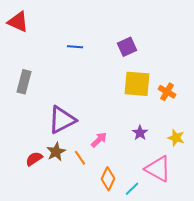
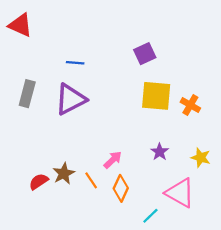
blue line: (75, 47) -> (75, 63), moved
purple triangle: (62, 120) -> (71, 99), moved
orange diamond: (108, 179) -> (121, 188), moved

